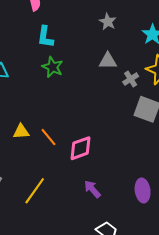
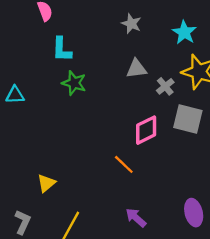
yellow triangle: (21, 132) -> (46, 183), moved, turned -30
orange line: (49, 137) -> (124, 164), moved
pink diamond: (80, 148) -> (146, 130), moved

